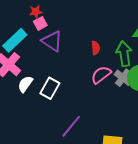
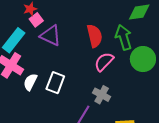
red semicircle: (96, 48) -> (95, 36), size x1.6
gray cross: (123, 78) -> (102, 95), moved

